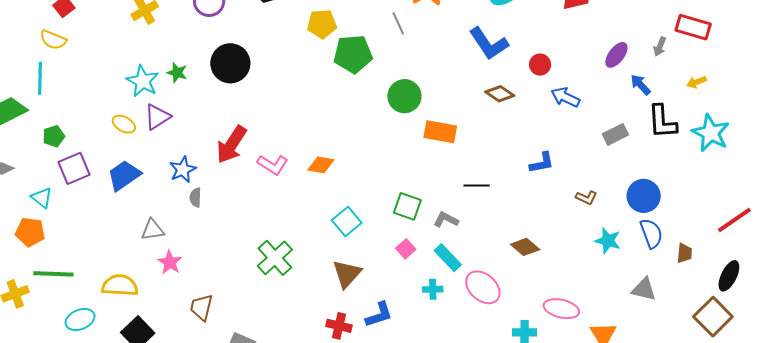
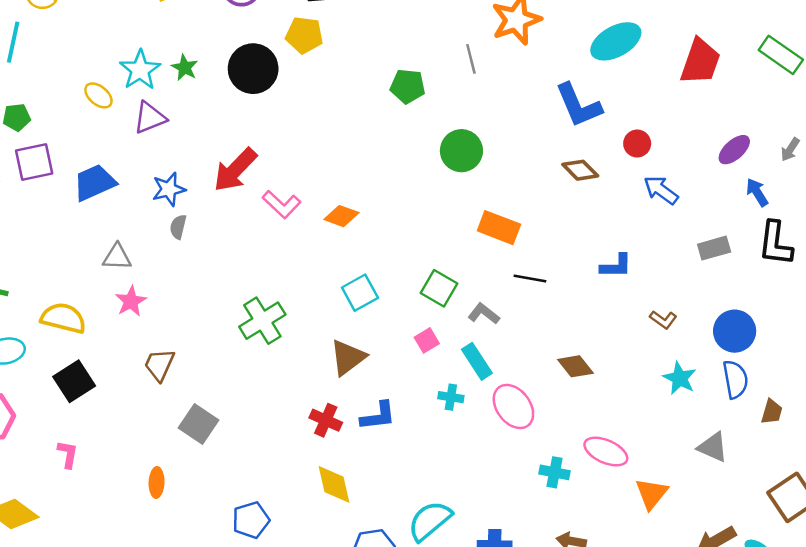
yellow pentagon: (322, 24) -> (304, 35), moved
green pentagon: (353, 54) -> (408, 86), size x0.7
yellow ellipse: (124, 124) -> (98, 95), moved
orange rectangle: (440, 132) -> (499, 228), moved

